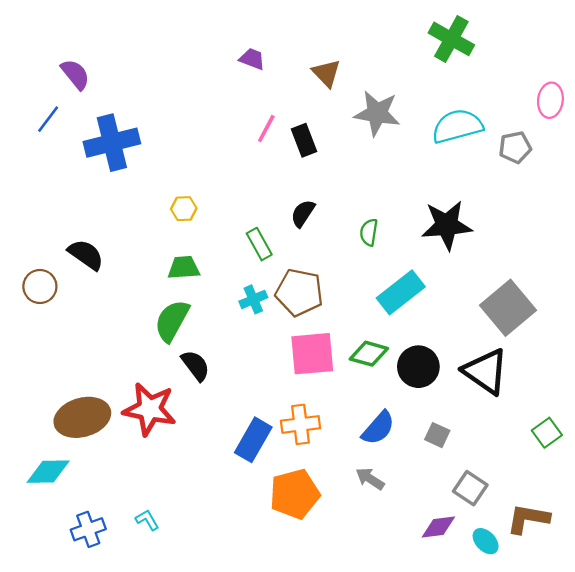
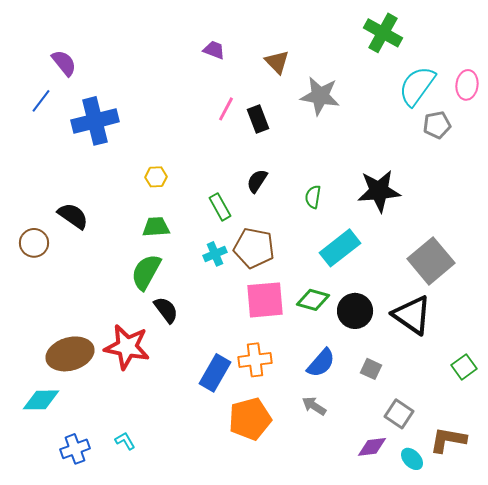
cyan semicircle: (457, 126) -> (417, 86), moved, turned -39

